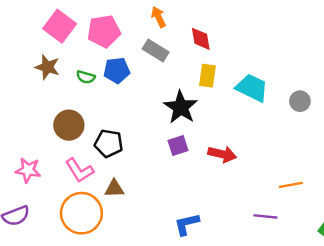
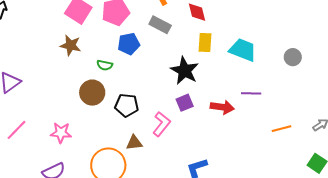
green semicircle: (86, 77) -> (105, 65), moved
gray circle: (300, 101) -> (293, 57), moved
pink L-shape: (79, 170) -> (162, 124), moved, turned -105
purple line: (265, 216) -> (251, 93), moved

